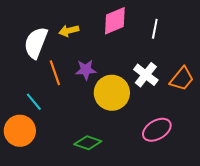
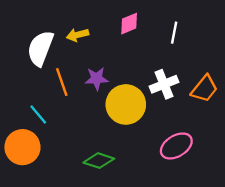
pink diamond: (115, 21) -> (129, 24), size x0.7
white cross: (146, 75) -> (164, 84), turned 30

